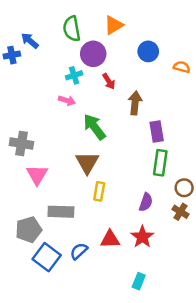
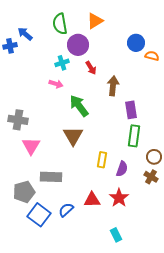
blue circle: (148, 51) -> (136, 43), moved
yellow rectangle: (99, 191) -> (102, 160), moved
cyan rectangle: (139, 281) -> (116, 235), turned -48

